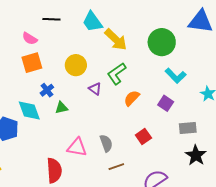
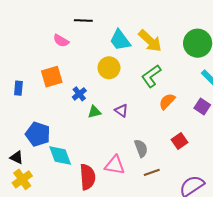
cyan trapezoid: (92, 22) -> (120, 40), moved
orange square: (32, 63) -> (52, 77), moved
purple triangle: (95, 89) -> (121, 111), moved
cyan diamond: (29, 111) -> (60, 155), moved
pink triangle: (77, 147) -> (115, 165), moved

